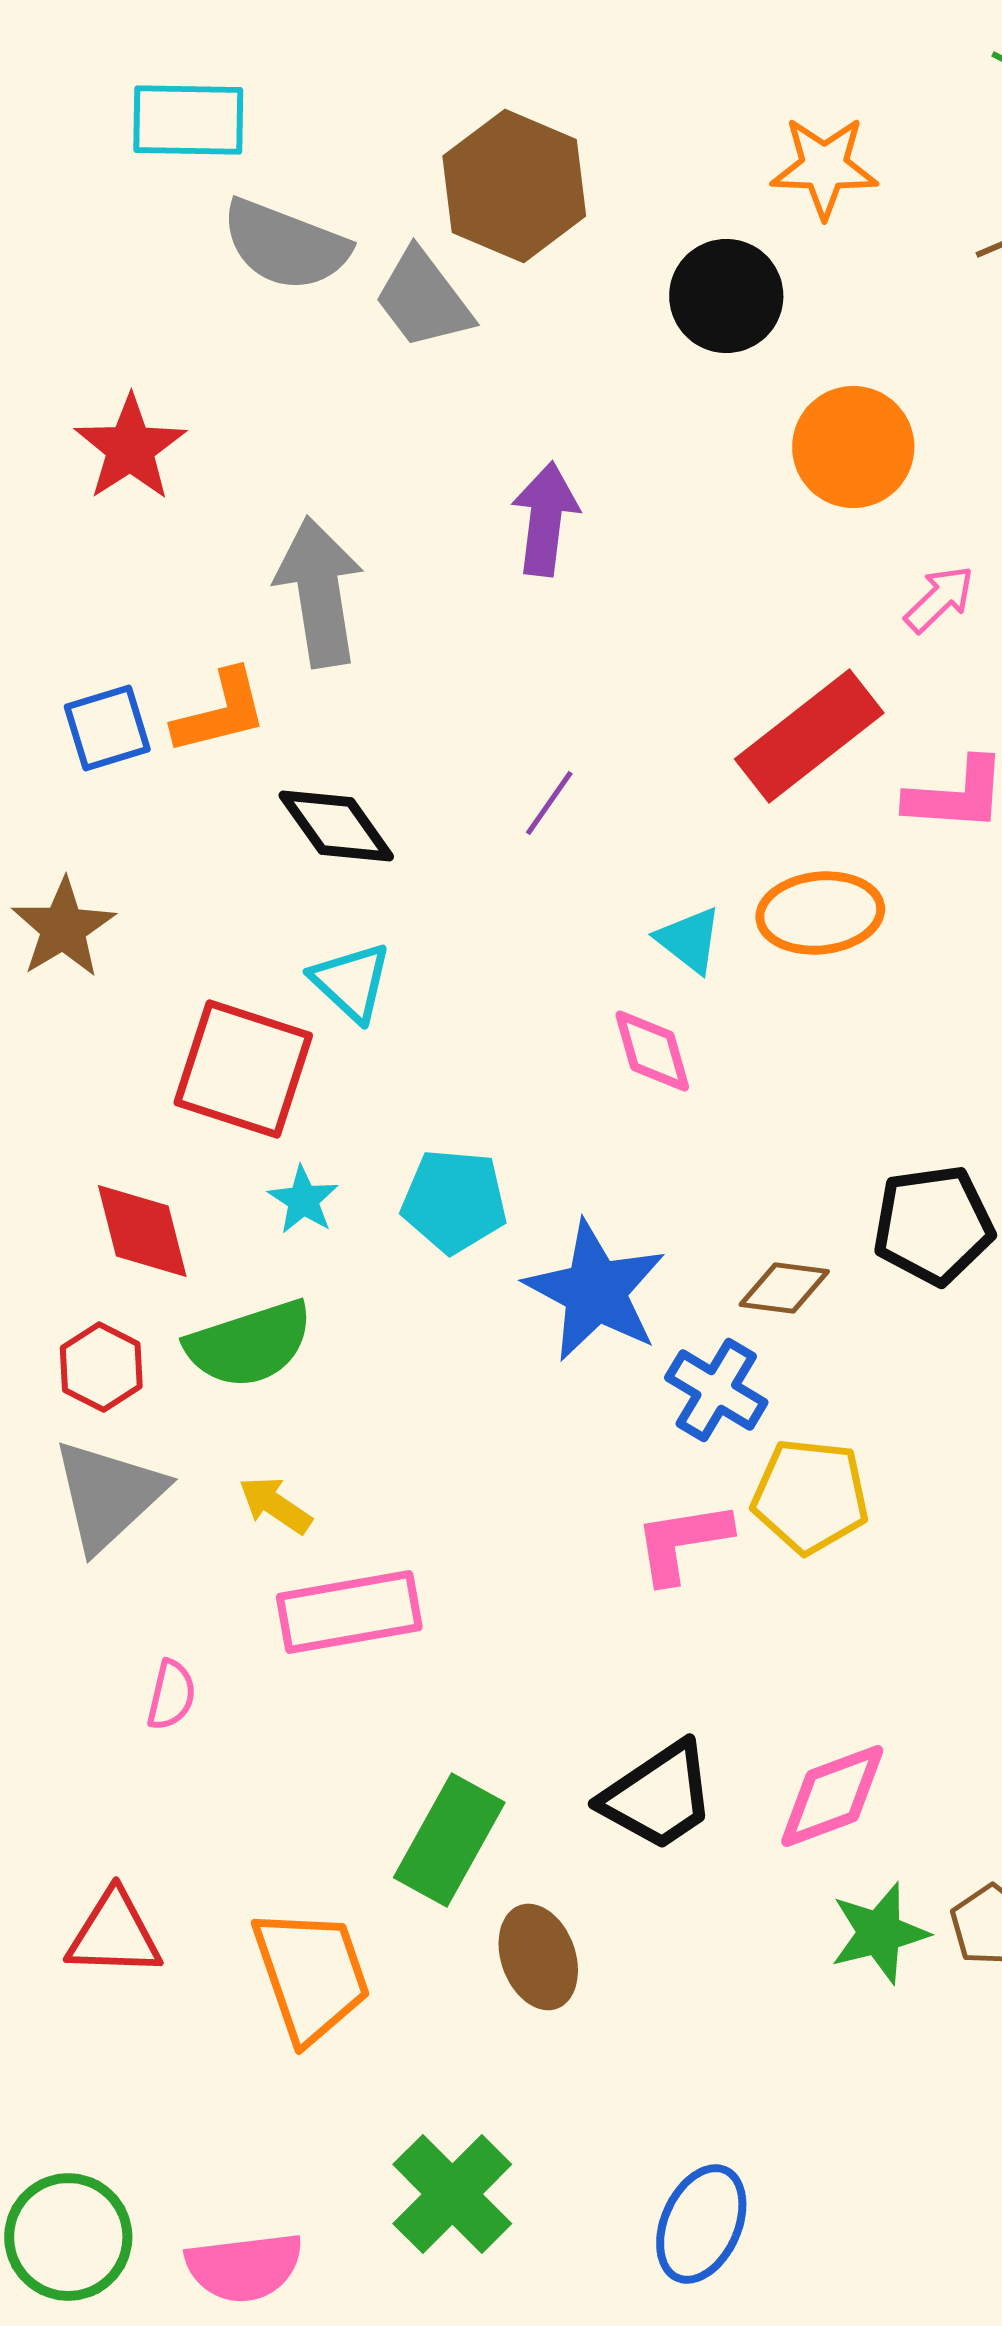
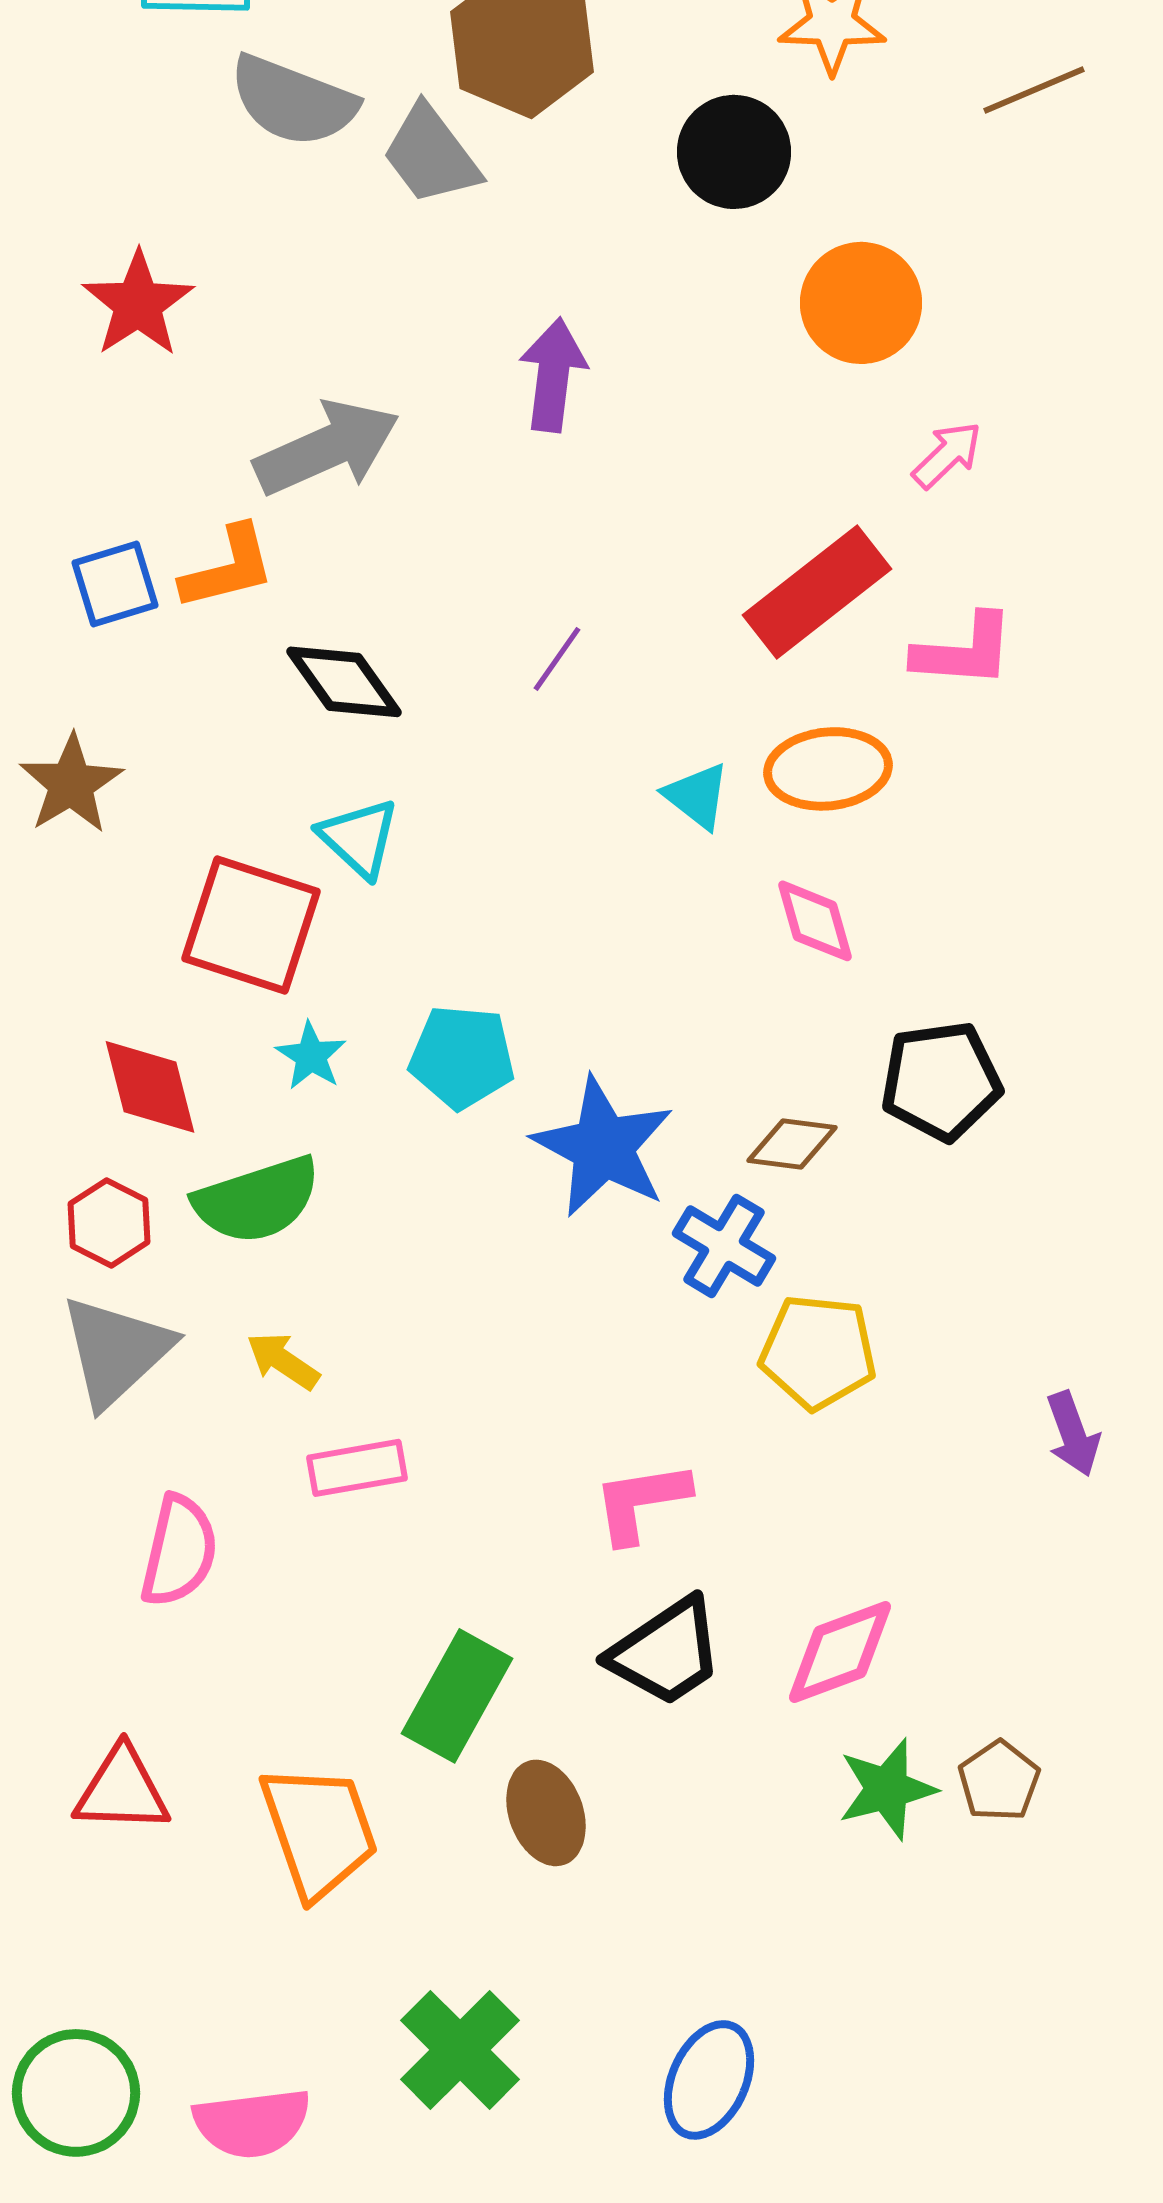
gray arrow: (319, 592) -> (327, 448), turned 75
pink diamond: (652, 1051) -> (815, 921), moved
pink L-shape: (682, 1542) -> (641, 1502), moved
pink rectangle: (349, 1612) -> (357, 1468), size x0.7
pink semicircle: (171, 1695) -> (179, 1551), size x1.6

